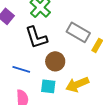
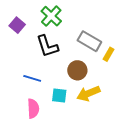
brown circle: (55, 61) -> (77, 70), moved

